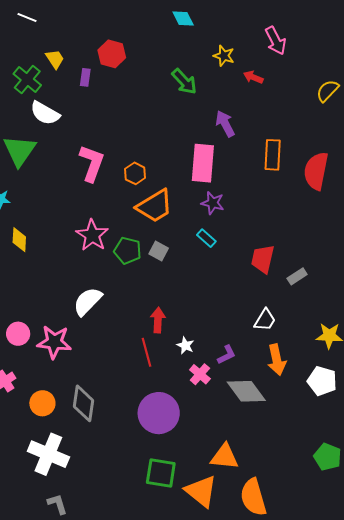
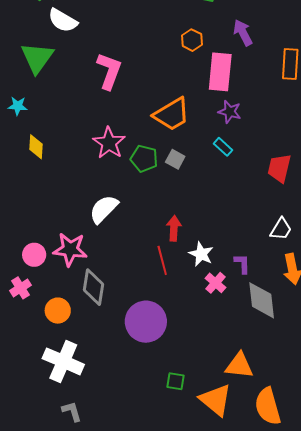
orange hexagon: (135, 173) -> (192, 40), moved
pink circle: (18, 334) -> (34, 255), moved
white star: (185, 346) -> (201, 254), size x1.4
purple L-shape: (227, 355) -> (242, 264), turned -65
gray diamond: (246, 391) -> (262, 300), turned 30
gray diamond: (83, 403) -> (93, 287), moved
purple circle: (159, 413) -> (146, 322), moved
green square: (161, 473) -> (175, 381), size x0.6

